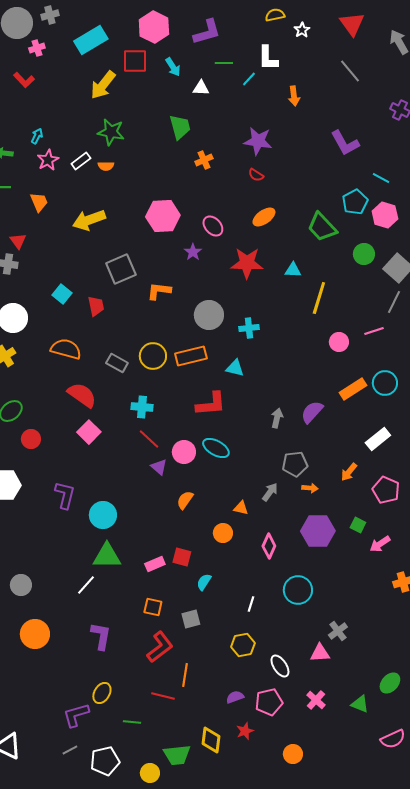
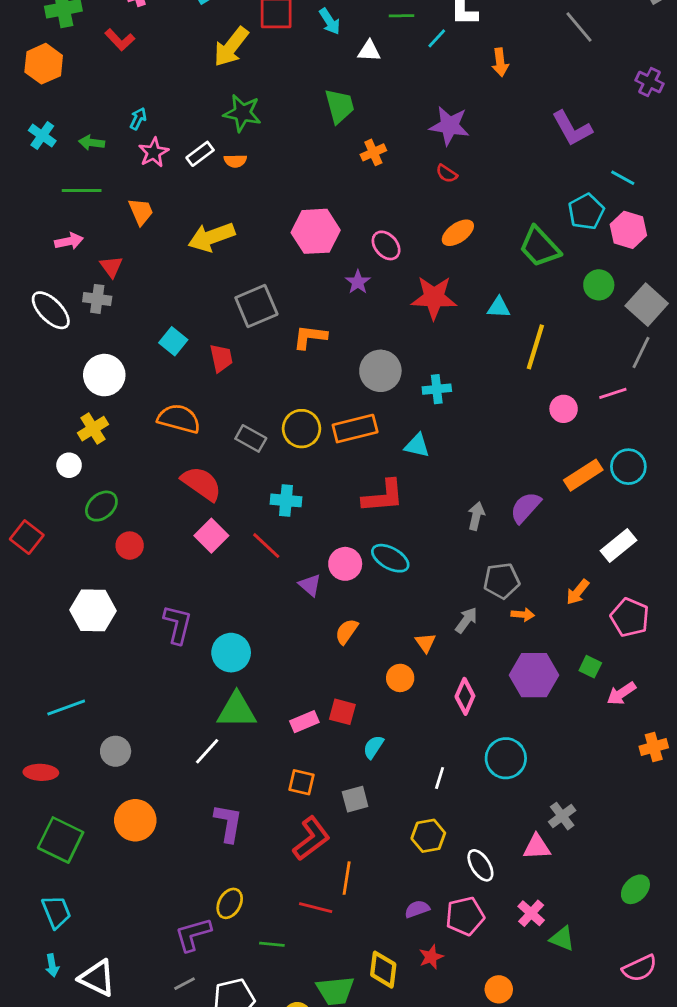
red line: (149, 439) -> (266, 546), moved
orange triangle: (241, 508) -> (425, 643), turned 42
green triangle: (360, 704) -> (562, 939), moved

